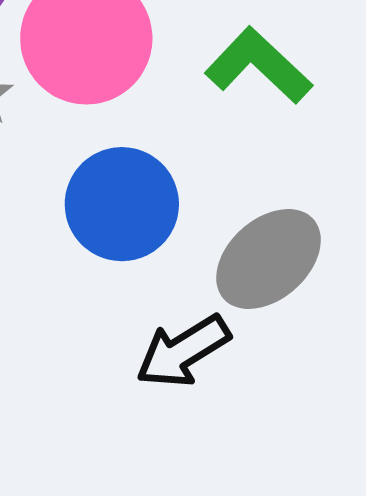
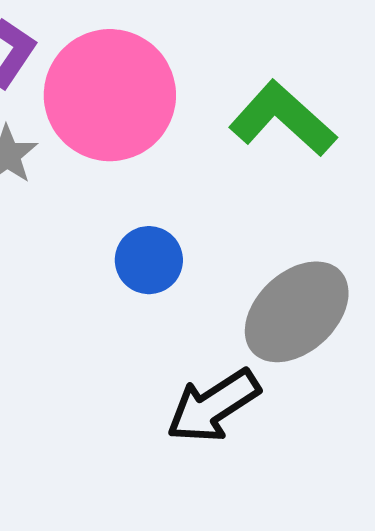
blue circle: (122, 204) -> (149, 260), size x0.6

